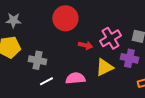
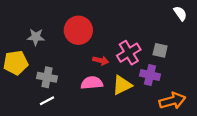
gray star: (13, 20) -> (36, 37), moved
pink semicircle: (75, 78) -> (92, 83), moved
white line: (46, 81) -> (47, 101), moved

